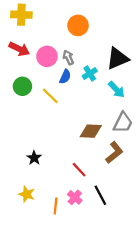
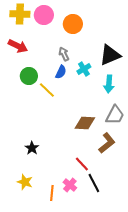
pink circle: (47, 56) -> (44, 15), moved
green circle: (22, 86) -> (29, 76), moved
cyan arrow: (116, 89) -> (109, 84), turned 48
red line: (79, 170) -> (82, 164), moved

